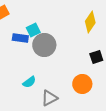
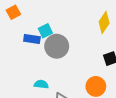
cyan semicircle: (29, 82) -> (41, 84), turned -136

